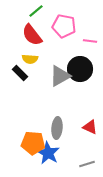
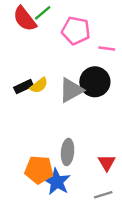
red semicircle: (32, 35) -> (25, 19), moved
yellow semicircle: (30, 59) -> (39, 85), moved, turned -42
black rectangle: (20, 73) -> (24, 87), turned -70
red triangle: (90, 127) -> (107, 163), moved, turned 35

